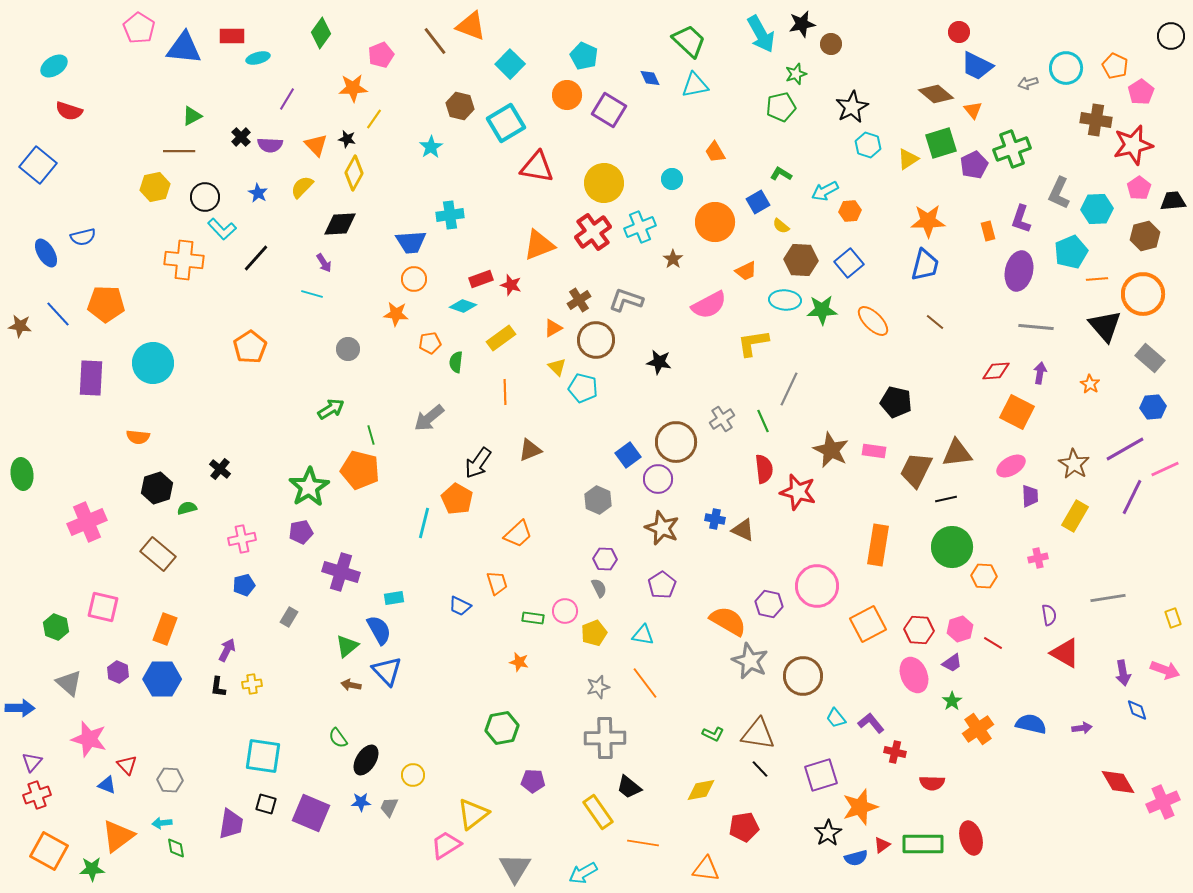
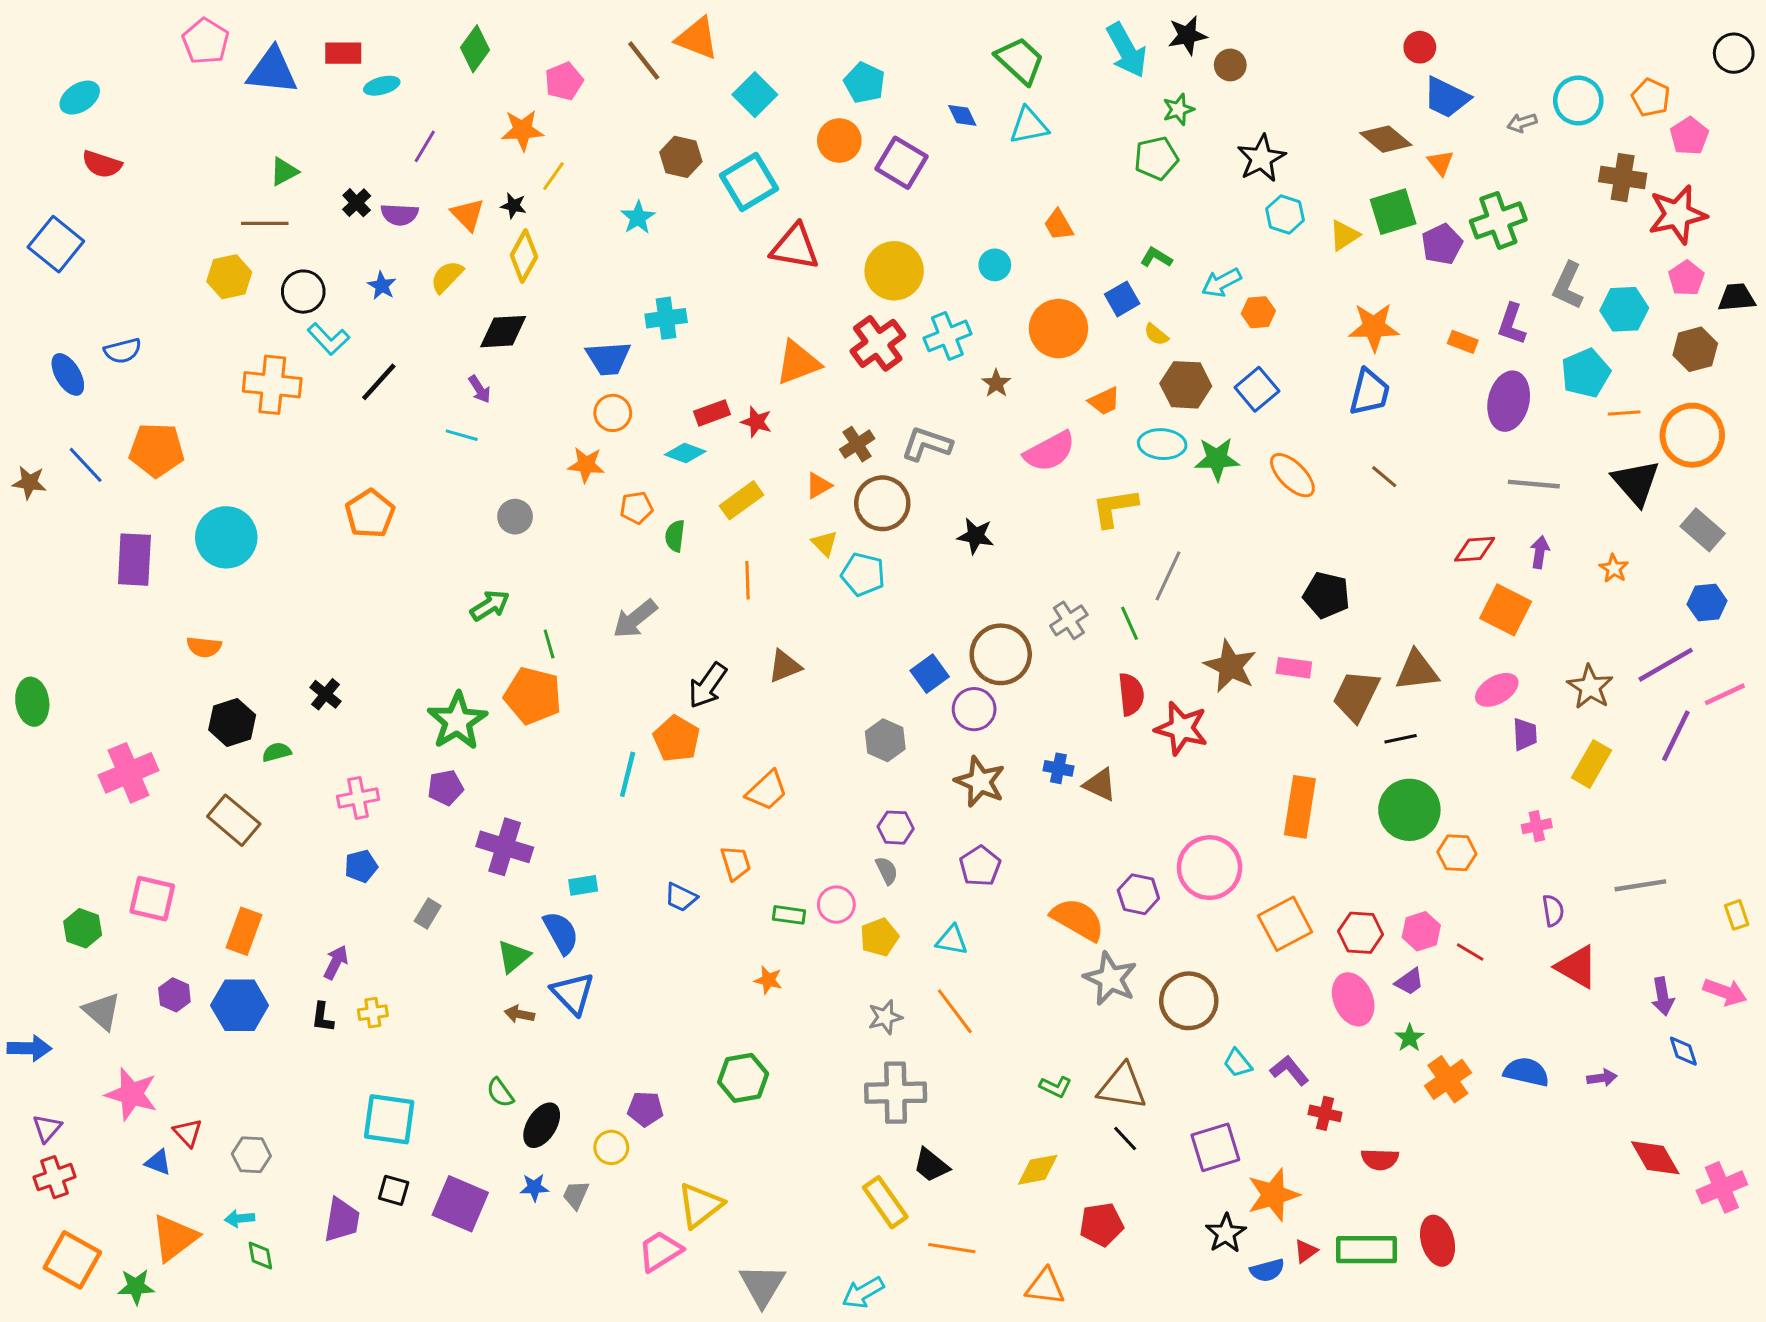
orange rectangle: (988, 231) -> (1463, 342), turned -54
purple pentagon: (533, 781) -> (645, 1109), moved

